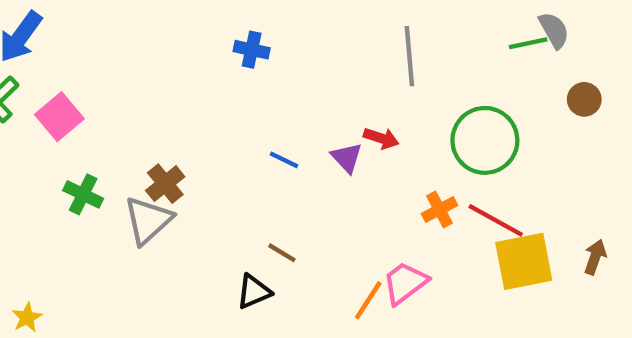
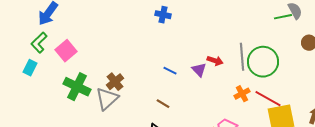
blue cross: (252, 50) -> (163, 15), moved
gray line: (409, 56) -> (242, 57), moved
green cross: (83, 194) -> (77, 87), size x1.5
brown line: (282, 253) -> (163, 104), moved

